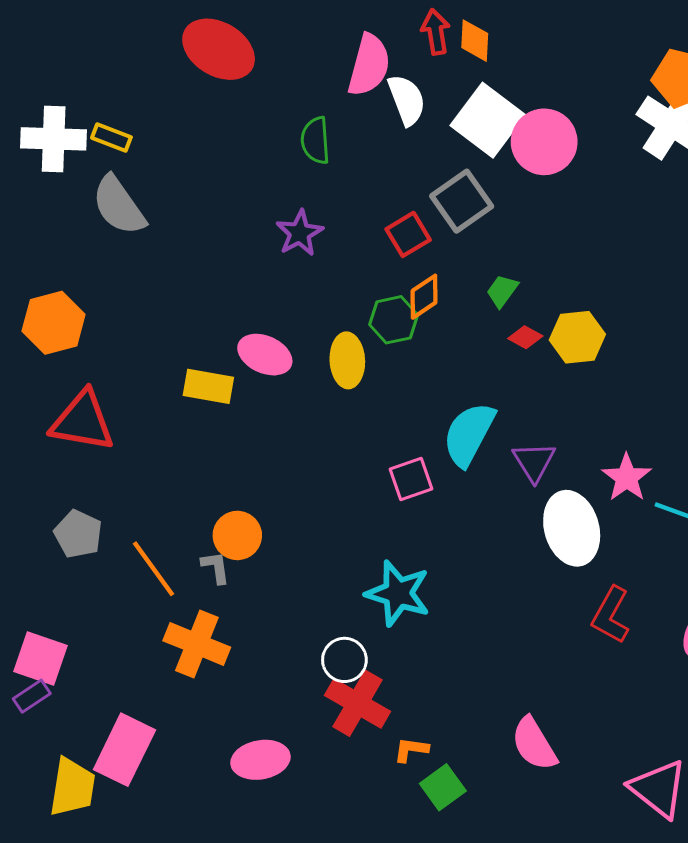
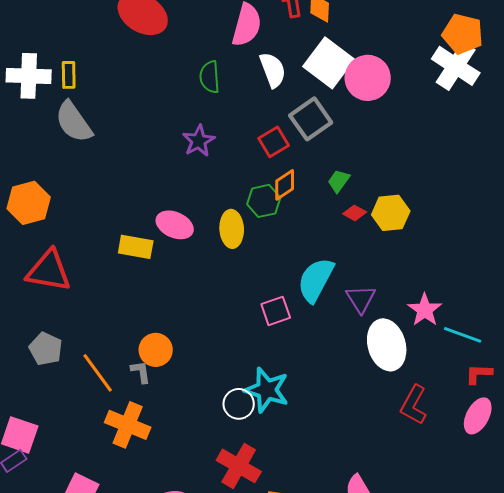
white semicircle: (407, 100) -> (273, 70), moved
yellow rectangle: (111, 137) -> (69, 75), turned 68
white circle: (344, 660) -> (239, 404), moved

